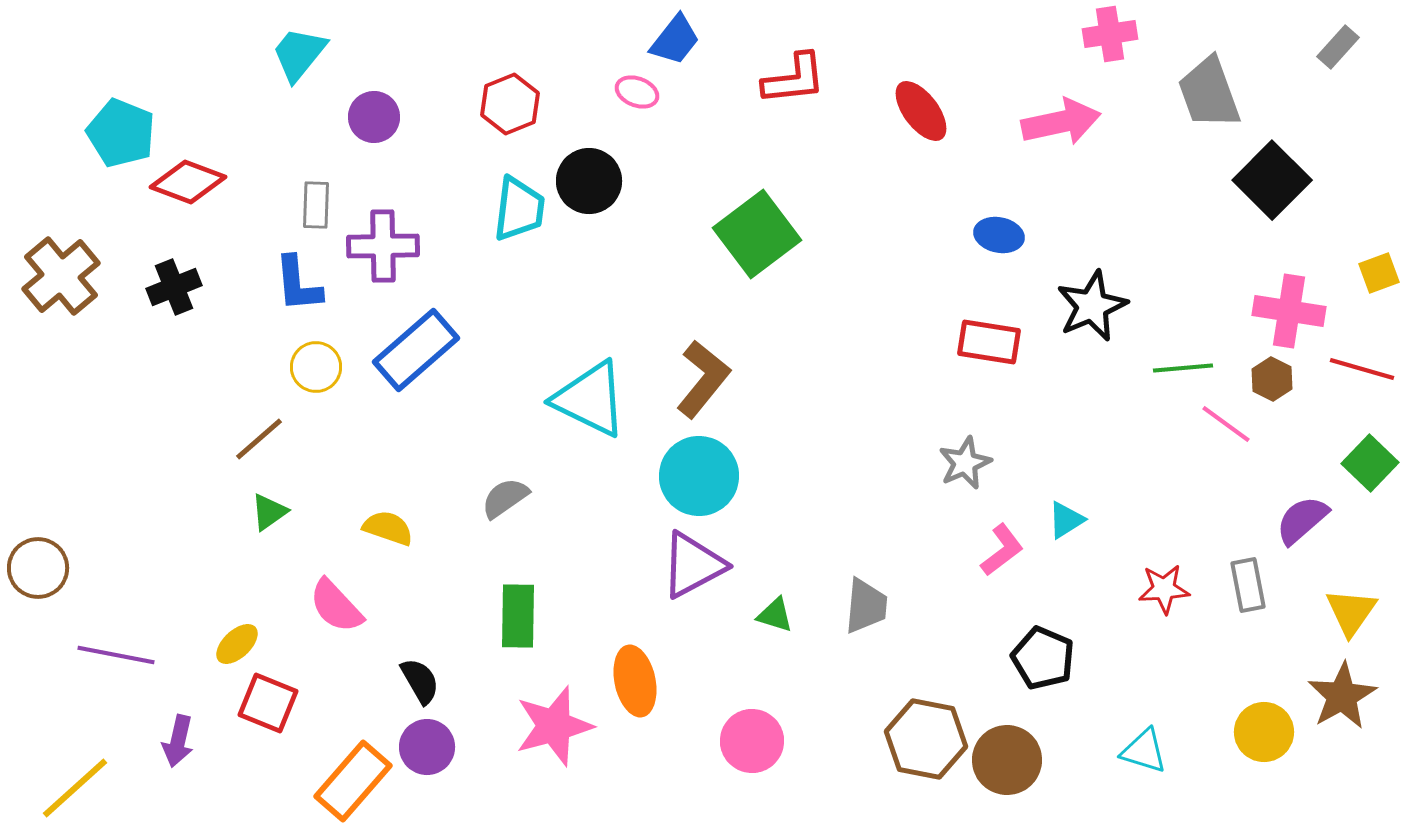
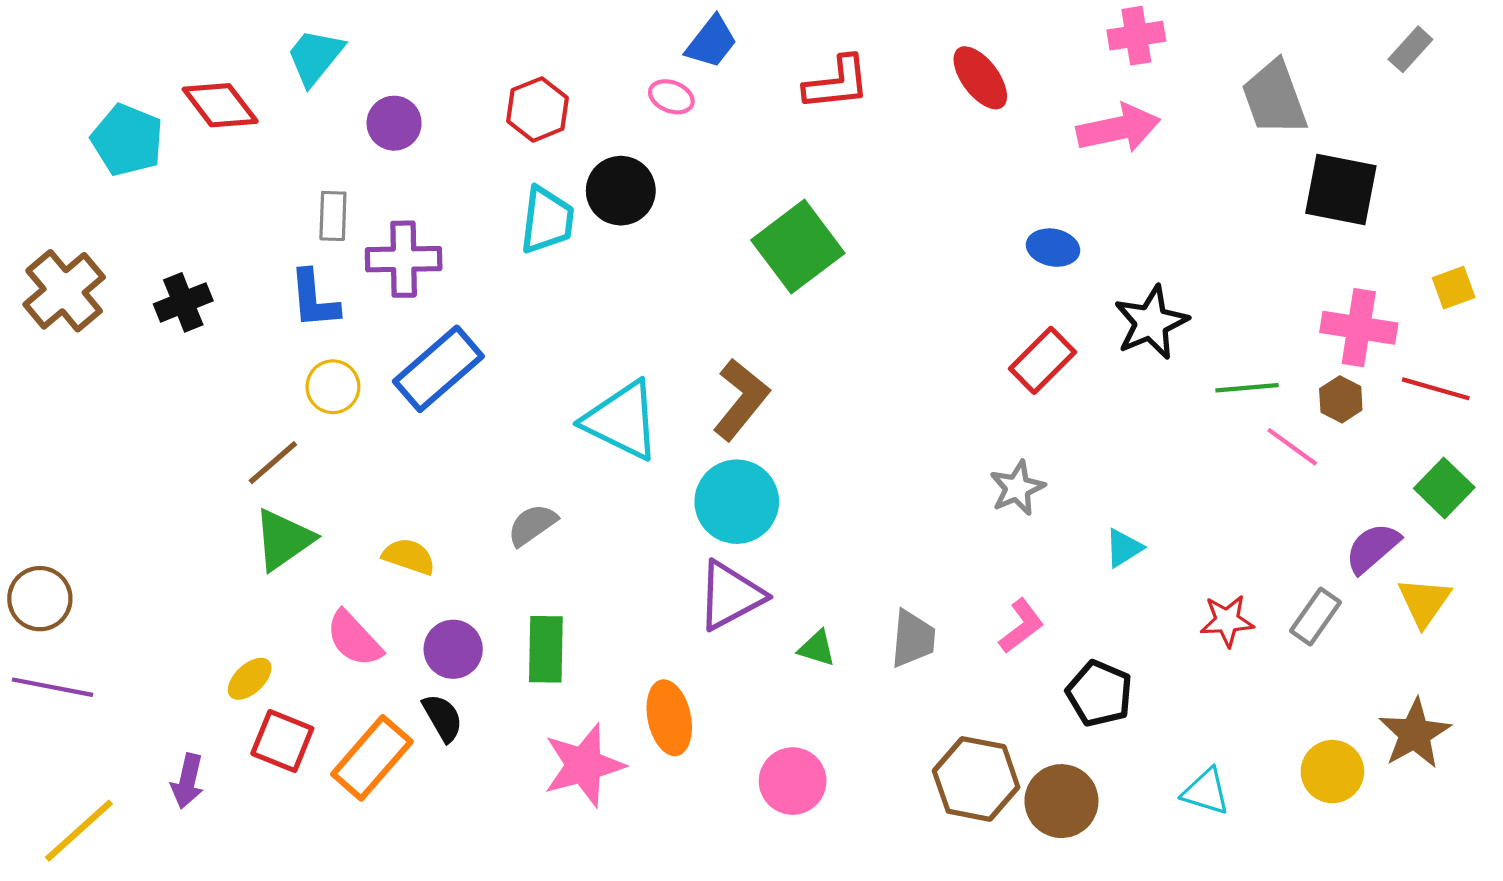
pink cross: (1110, 34) -> (1136, 36), moved
red ellipse: (921, 111) -> (980, 78), moved
black square: (1272, 180) -> (1341, 190), turned -34
red diamond: (188, 182) -> (220, 105), moved, turned 32
red rectangle: (989, 342) -> (1042, 360), turned -54
green triangle: (269, 512) -> (283, 540), size x1.6
pink L-shape: (1002, 550) -> (1021, 626), moved
gray rectangle: (1248, 585) -> (1316, 617), turned 46
yellow triangle: (1351, 612) -> (1424, 602), moved
purple line: (116, 655) -> (52, 687), moved
purple circle: (427, 747) -> (453, 649), moved
orange rectangle: (353, 781) -> (372, 758), moved

